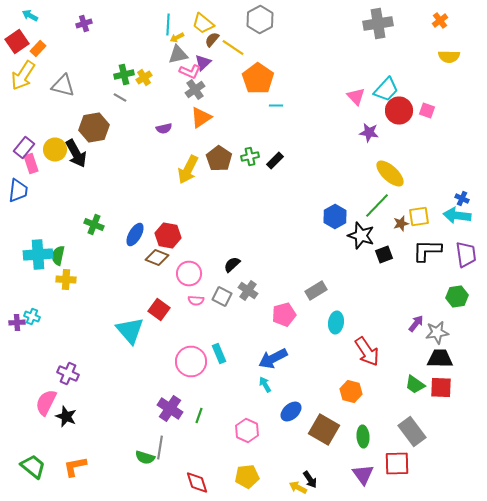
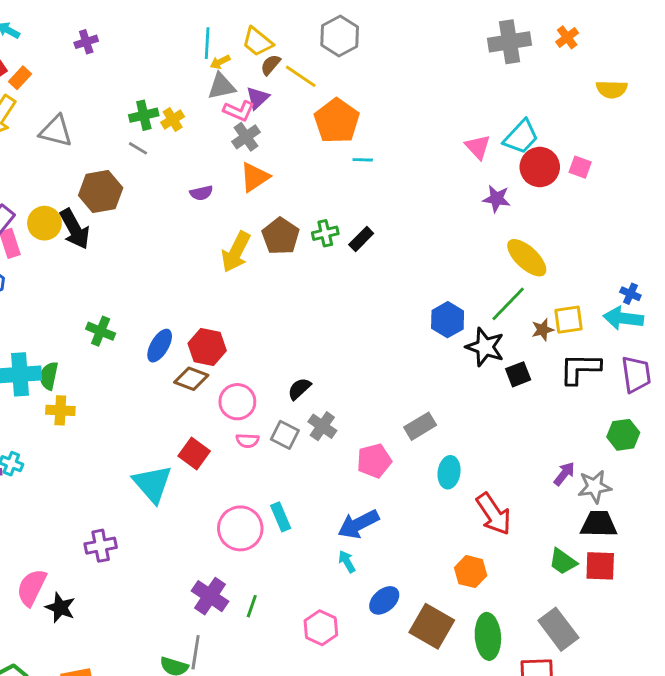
orange cross: (440, 20) -> (567, 37), moved
purple cross: (68, 374) -> (101, 546), moved, turned -35
green ellipse: (363, 436) -> (488, 636), size x1.4

